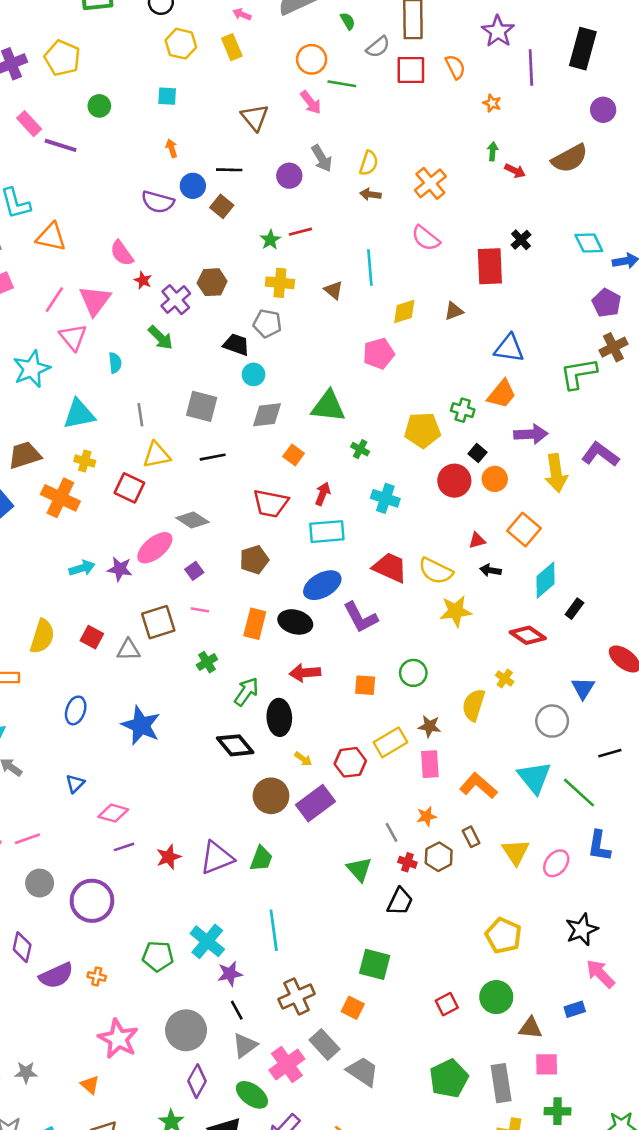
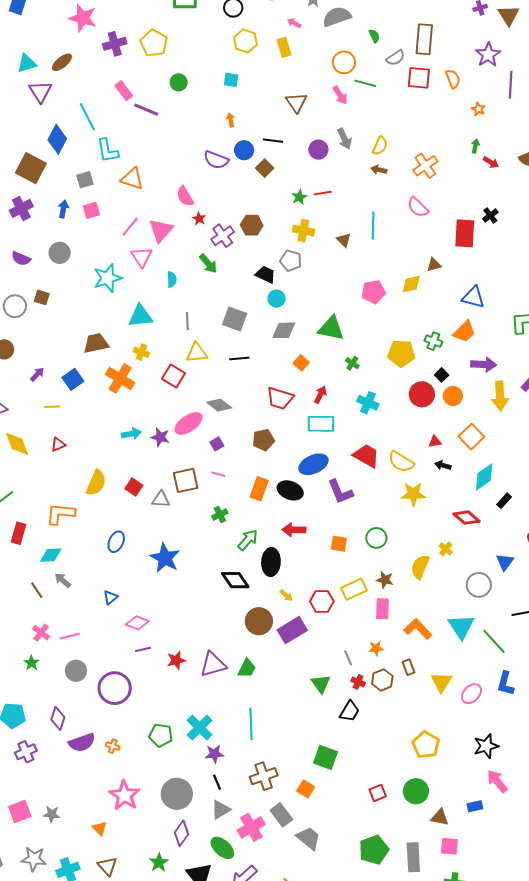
yellow diamond: (404, 312) -> (411, 284), moved

